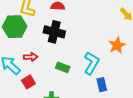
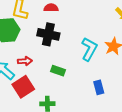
cyan L-shape: (91, 63) -> (89, 49), moved
red square: (28, 82) -> (23, 87), size x1.5

